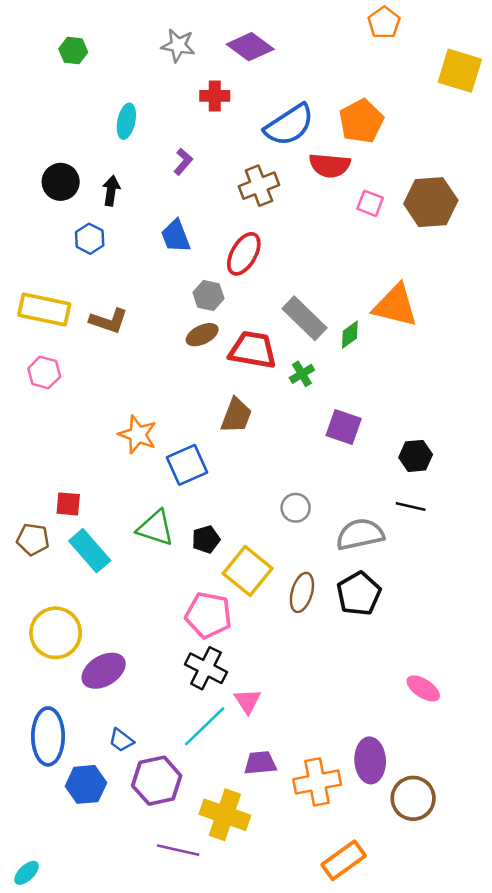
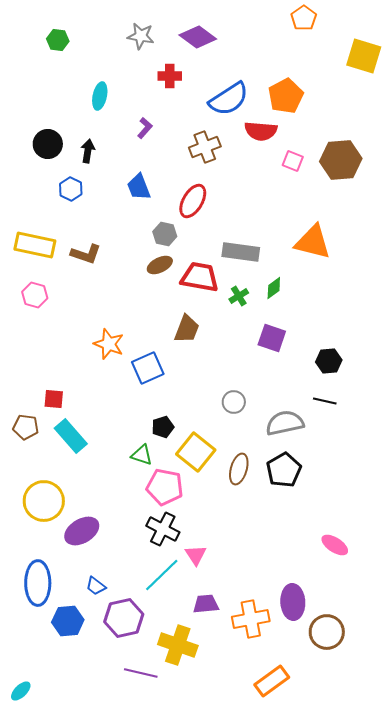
gray rectangle: (304, 318) -> (241, 252), turned -36
green diamond: (350, 335) -> (274, 288), moved
green triangle: (155, 528) -> (142, 455), moved, size x0.7

